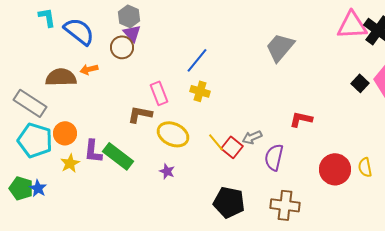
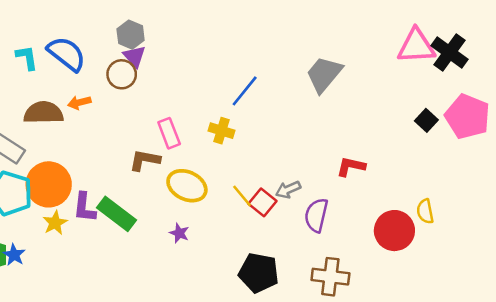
cyan L-shape: (47, 17) -> (27, 58), moved
blue line: (197, 60) -> (245, 91), moved
orange circle: (65, 133) -> (49, 184), size x1.5
yellow semicircle: (365, 167) -> (425, 211), moved

